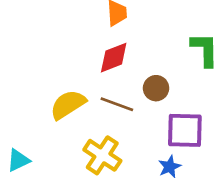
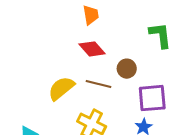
red diamond: (114, 58) -> (92, 49), turned 76

